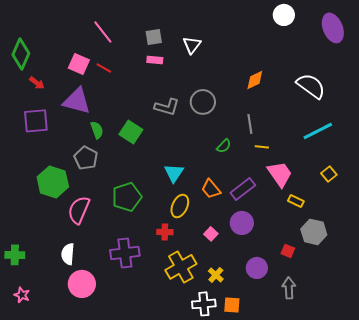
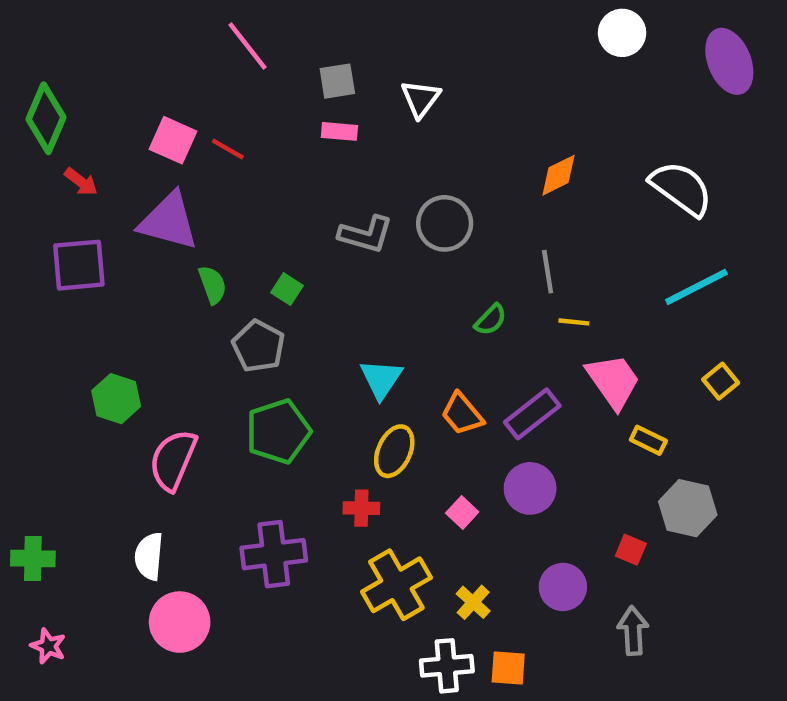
pink line: (103, 32) -> (248, 46), moved
green square: (131, 132) -> (287, 289), size x0.6
gray pentagon: (86, 158) -> (258, 346), moved
green hexagon: (53, 182) -> (116, 399), size x0.7

